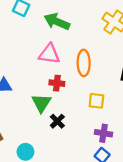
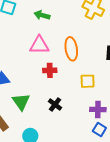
green arrow: (57, 22) -> (42, 15), size x0.7
green triangle: (41, 103) -> (21, 102), moved

